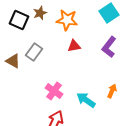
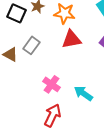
red triangle: (74, 46) -> (71, 39), size x1.5

